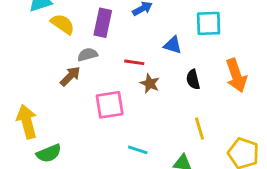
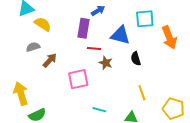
purple rectangle: (103, 23) -> (84, 28), moved
blue triangle: (173, 45) -> (120, 35), size x1.5
gray semicircle: (88, 55) -> (33, 47), moved
orange arrow: (236, 75) -> (169, 37), moved

